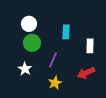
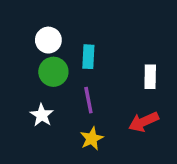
cyan rectangle: (66, 32) -> (88, 57), moved
purple line: (53, 60) -> (88, 100), turned -35

